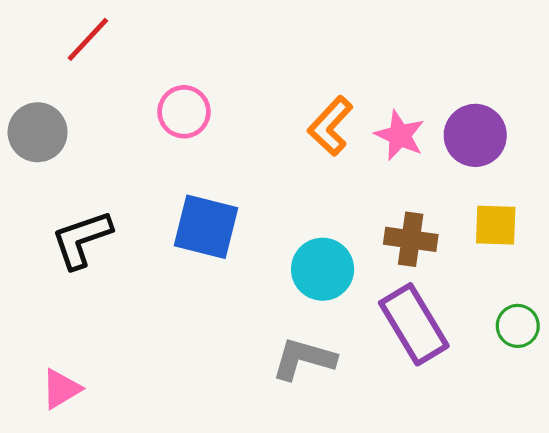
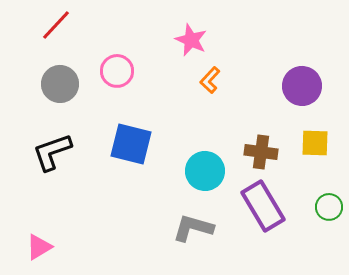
orange L-shape: (330, 126) -> (210, 80), size x0.7
gray circle: (38, 132) -> (60, 84), moved
pink star: (400, 135) -> (191, 40), moved

